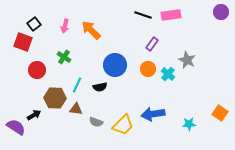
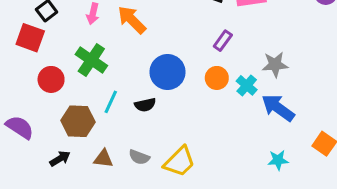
green cross: (64, 57) -> (91, 60), size x1.5
gray star: (187, 60) -> (275, 65), turned -30
brown triangle: (76, 109) -> (103, 159), moved
blue arrow: (153, 114) -> (278, 108), moved, turned 45
black arrow: (34, 115) -> (60, 159), moved
purple semicircle: (16, 127) -> (20, 127), moved

